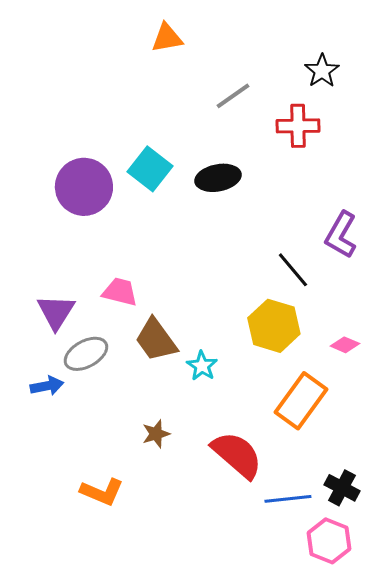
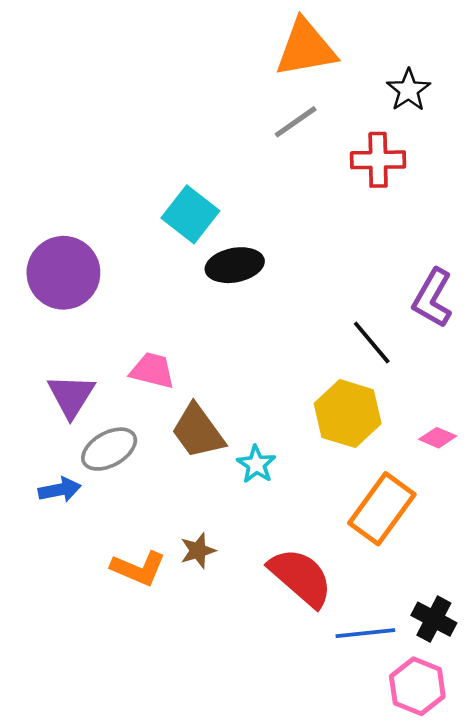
orange triangle: (167, 38) -> (306, 48), moved, size x1.6
black ellipse: (218, 178) -> (235, 265), moved
purple circle: (84, 187) -> (63, 273), moved
orange L-shape: (102, 492) -> (138, 568), moved

